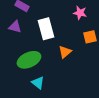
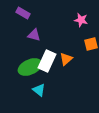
purple triangle: (15, 27) -> (34, 35), moved
white rectangle: (46, 29) -> (47, 61), moved, turned 40

